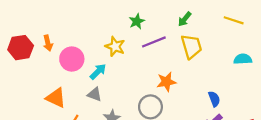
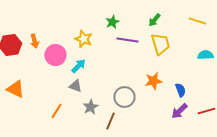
purple line: (154, 42) -> (127, 40), turned 30
yellow star: (115, 46) -> (83, 39), moved
orange star: (166, 82) -> (153, 81), moved
orange triangle: (56, 98) -> (15, 89), moved

